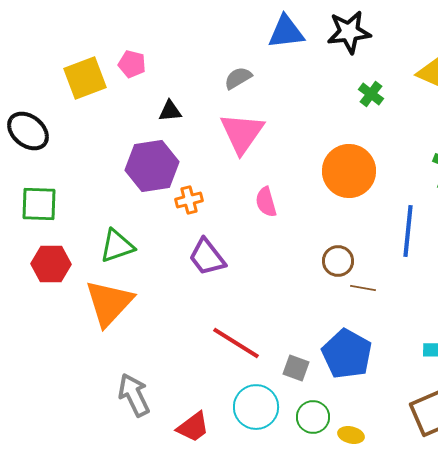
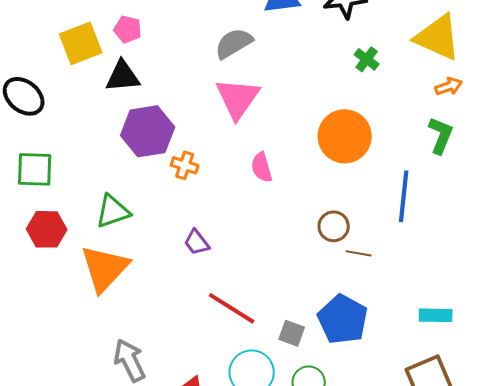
gray semicircle: (238, 78) -> (234, 43), size x1.4
black triangle: (170, 111) -> (123, 76), moved, size x1.5
orange cross: (189, 200) -> (185, 165), turned 32
purple trapezoid: (207, 257) -> (197, 242), moved, size x0.7

